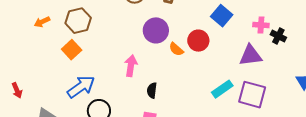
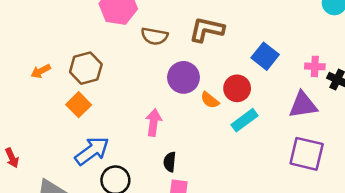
cyan rectangle: (222, 89) -> (244, 120), moved
black semicircle: (152, 90) -> (170, 162), moved

